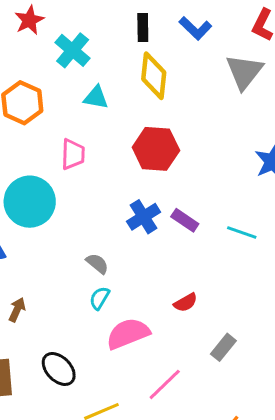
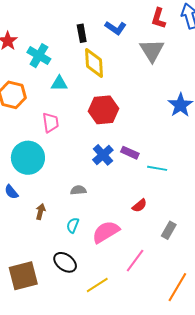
cyan line: (242, 232) -> (157, 168), moved
gray semicircle: (97, 264) -> (78, 190), turned -35
cyan semicircle: (100, 298) -> (73, 225), moved
brown arrow: (17, 310) -> (41, 212), moved

